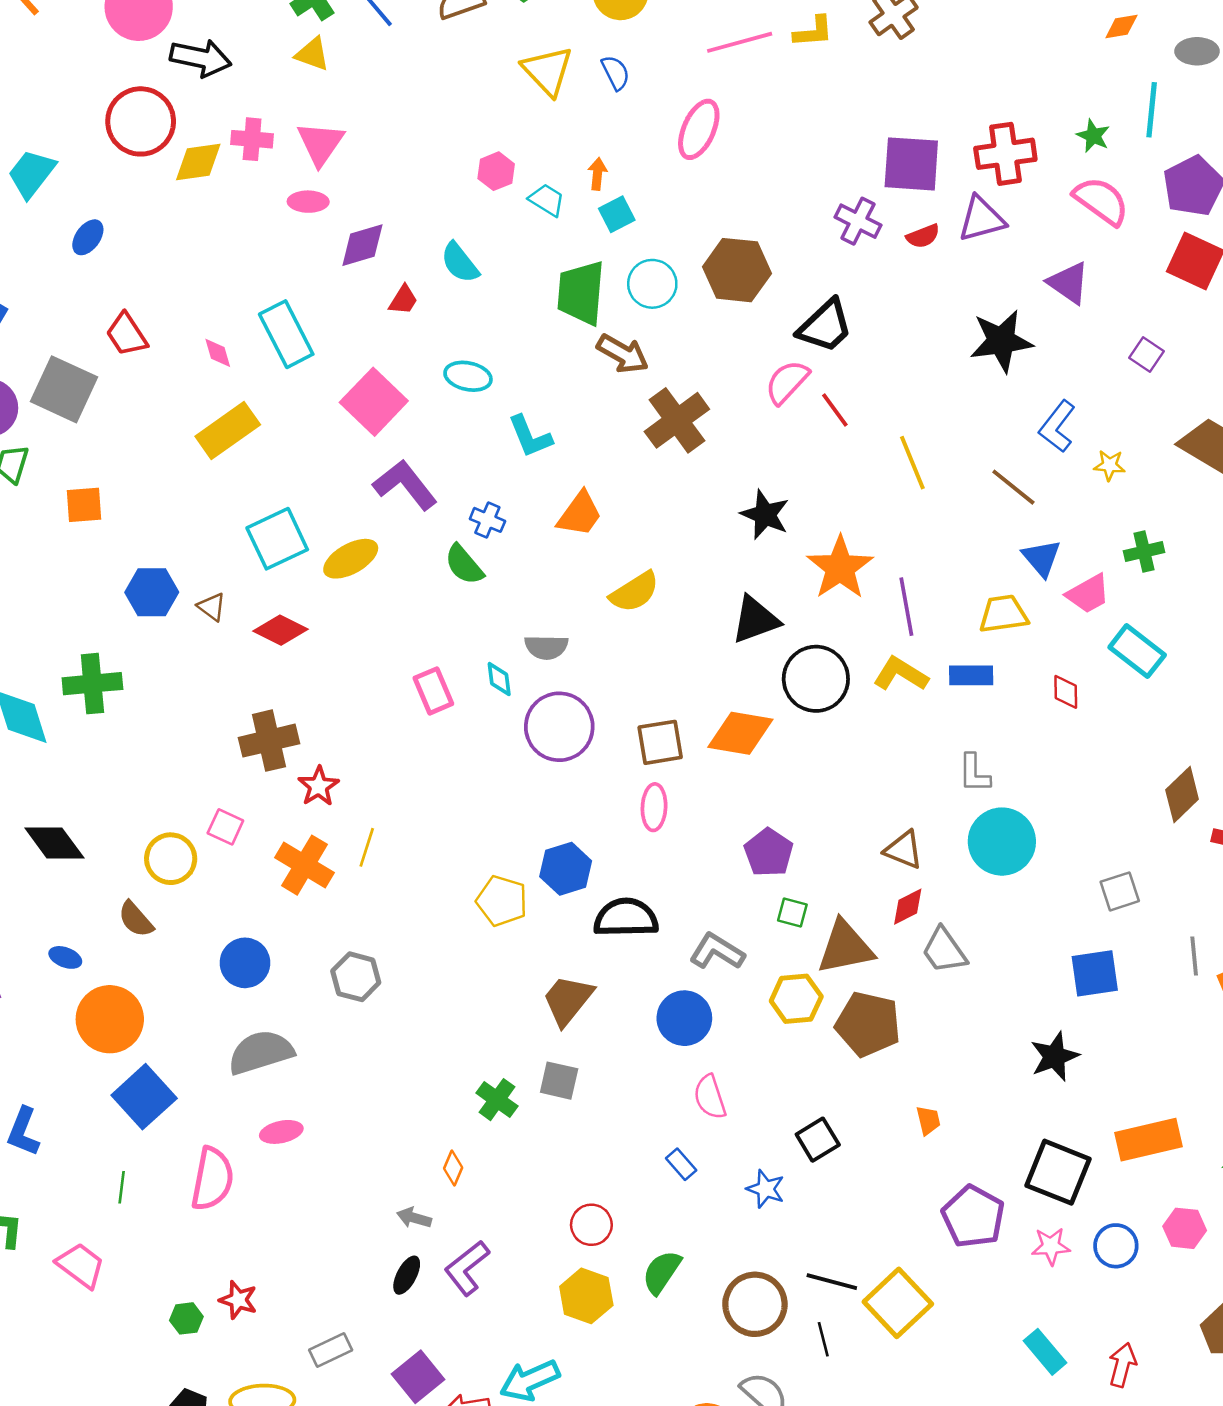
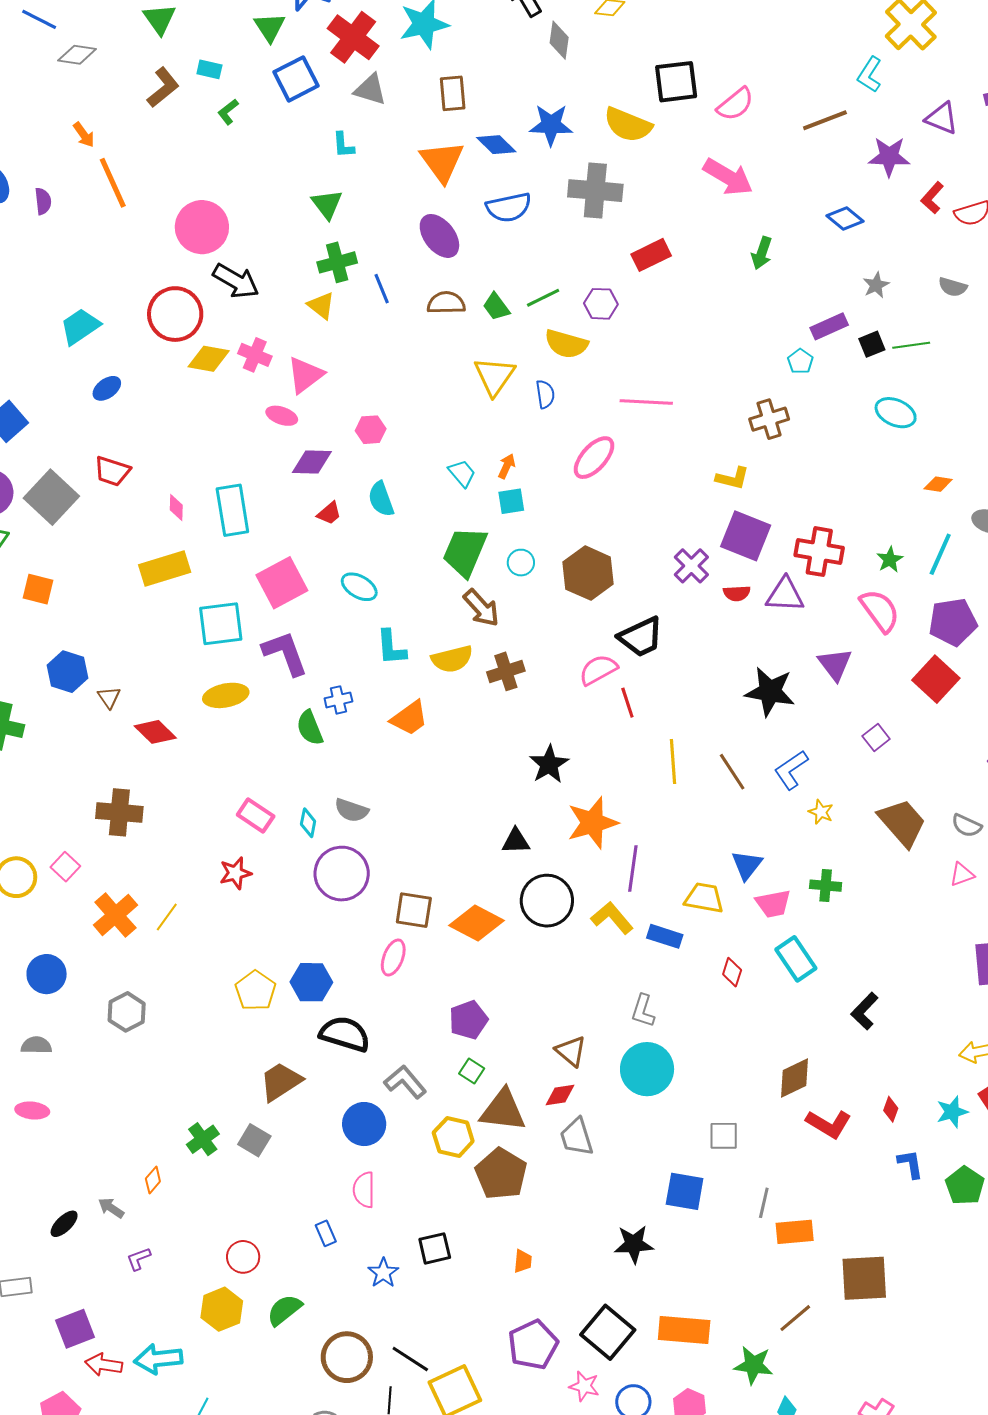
yellow L-shape: (813, 32) -> (732, 478), moved
pink hexagon: (496, 171) -> (371, 430), moved
cyan circle: (652, 284) -> (521, 563), size x0.7
red trapezoid: (127, 334) -> (112, 471), turned -57
brown cross: (677, 420) -> (506, 671), size x0.7
brown line: (1013, 487) -> (732, 772), moved
blue cross: (487, 520) -> (338, 700), turned 36
cyan square: (277, 539) -> (221, 624), moved
yellow semicircle: (634, 592) -> (452, 659), moved
black triangle: (755, 620) -> (516, 841), size x0.7
pink rectangle: (433, 691) -> (256, 815), turned -51
red star: (319, 786) -> (235, 873), moved
gray semicircle: (261, 1052) -> (36, 1045), size x0.6
purple L-shape: (467, 1268) -> (139, 1259), size x0.6
black ellipse: (407, 1275) -> (64, 1224), moved

